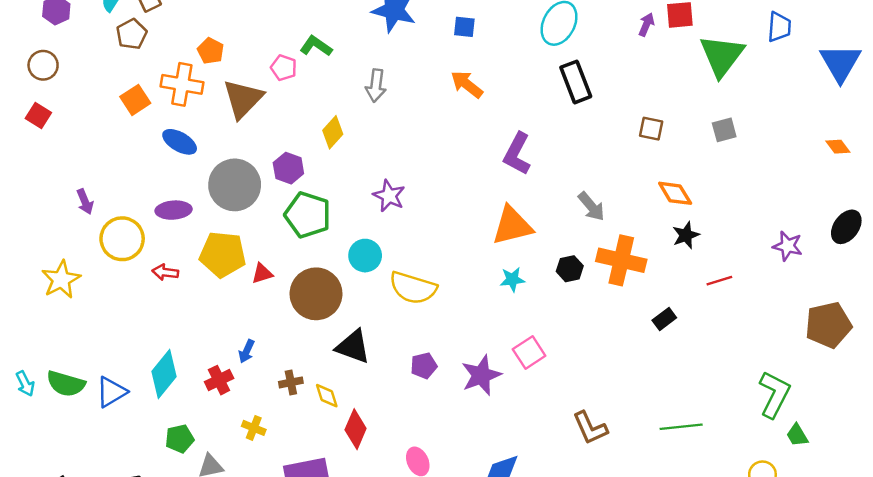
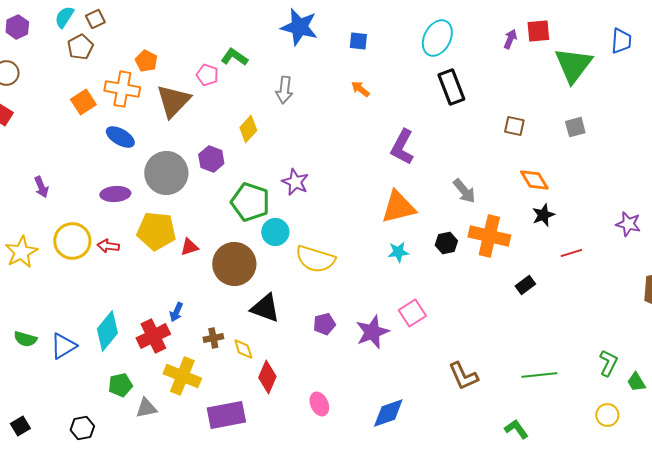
orange arrow: (467, 84) -> (360, 89), size x0.7
green pentagon: (308, 215) -> (250, 202), moved
yellow circle: (122, 239) -> (72, 241), moved
red cross: (219, 380) -> (153, 336), size x1.4
green semicircle: (66, 384) -> (25, 339), size x0.7
green L-shape: (774, 394) -> (608, 363), moved, size x0.7
yellow cross: (254, 428) -> (182, 376), size x1.8

